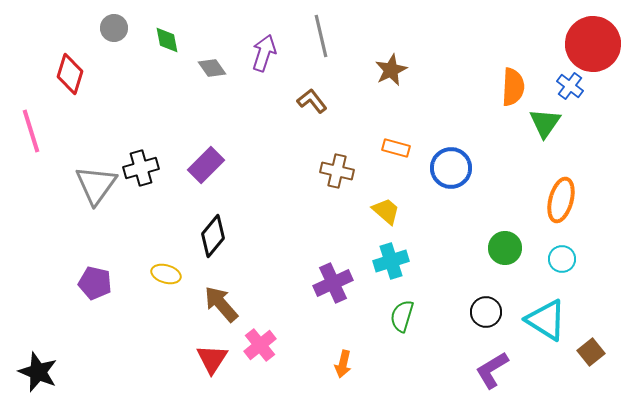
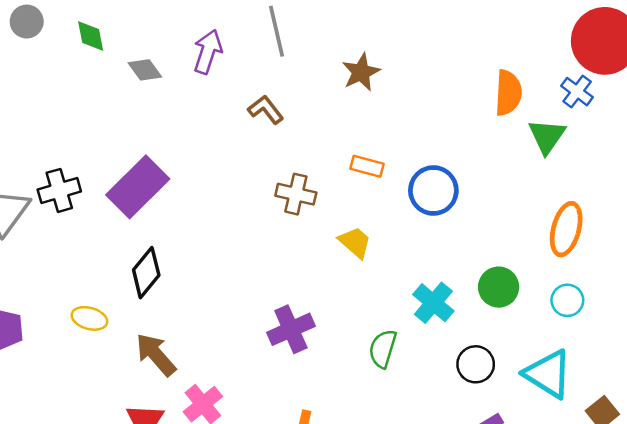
purple rectangle: (206, 165) -> (138, 187), size x1.4
cyan cross: (391, 261) -> (433, 303), moved, turned -32
green semicircle: (402, 316) -> (383, 349), moved

